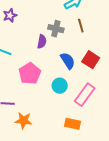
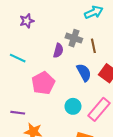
brown line: (81, 26) -> (93, 46), moved
cyan circle: (60, 86) -> (73, 106), moved

